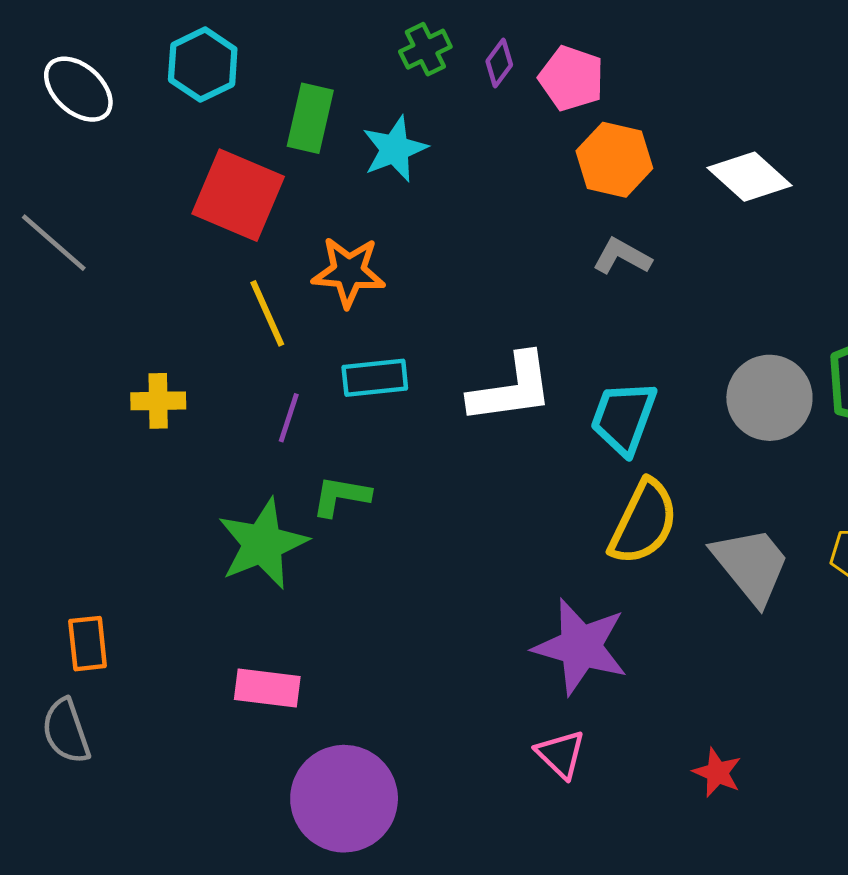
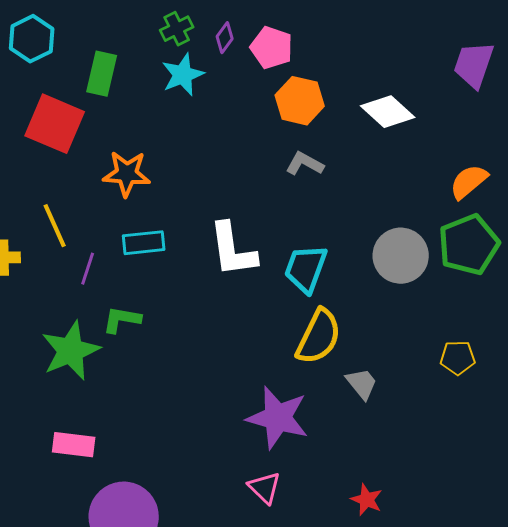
cyan star: (395, 149) -> (183, 75), moved
yellow line: (267, 313) -> (55, 226), moved
white L-shape: (511, 389) -> (233, 250), turned 90
gray trapezoid: (751, 565) -> (362, 384), moved, size x0.6

